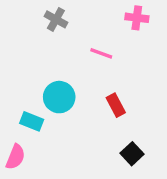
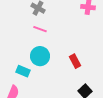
pink line: (101, 53) -> (40, 29), moved

